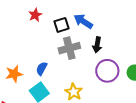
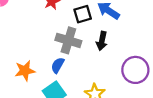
black arrow: (97, 45) -> (102, 41), moved
gray cross: (69, 48) -> (68, 40), moved, turned 30

